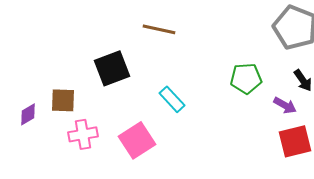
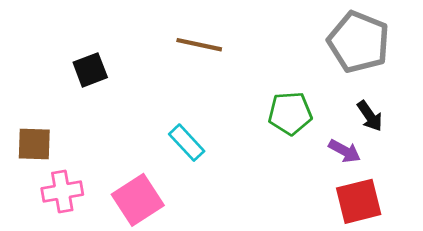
brown line: (159, 29) -> (199, 45), moved
black square: (112, 68) -> (90, 70), moved, size x0.7

